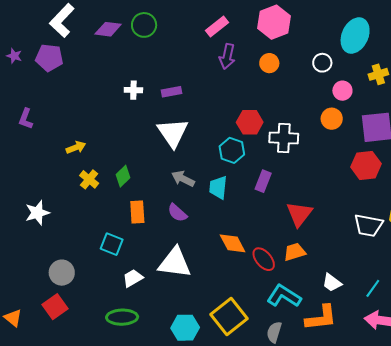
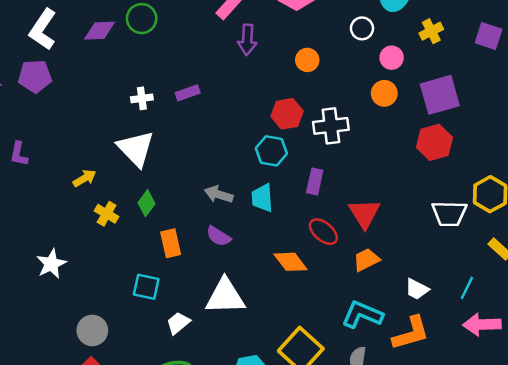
orange circle: (269, 63) -> (307, 60), moved
white triangle: (173, 133) -> (136, 149), moved
red ellipse: (264, 259) -> (323, 232), moved

